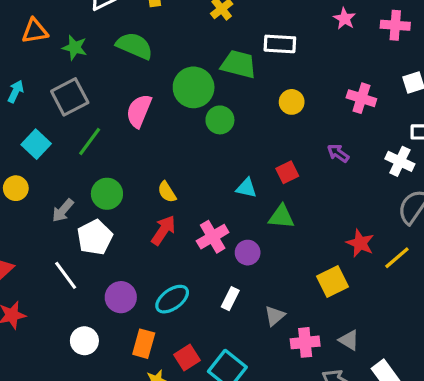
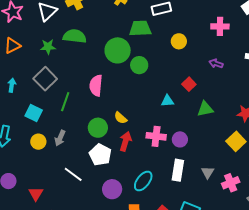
green star: (75, 48) -> (48, 47), moved
pink semicircle: (139, 111) -> (96, 85), moved
yellow circle: (16, 188) -> (38, 142), moved
green circle: (107, 194) -> (98, 128), moved
gray arrow: (63, 211) -> (60, 138), moved
green triangle: (281, 217) -> (205, 109), moved
white pentagon: (95, 237) -> (100, 155), moved
pink cross: (213, 237) -> (156, 136), turned -36
white line: (66, 275) -> (73, 174), moved
white rectangle: (230, 299) -> (178, 170), size x1.5

